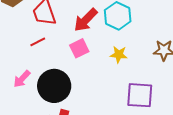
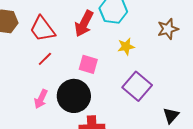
pink square: (79, 48) -> (88, 64), moved, turned -30
purple square: (140, 95) -> (137, 86), moved, turned -36

